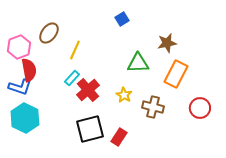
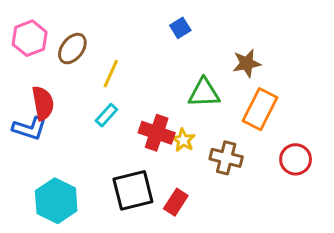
pink hexagon: (19, 47) -> (30, 38), moved
red cross: (88, 90) -> (157, 133), moved, turned -30
cyan hexagon: (25, 118) -> (56, 201), moved

